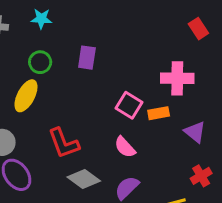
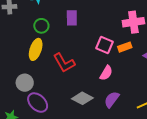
red L-shape: (64, 143) -> (64, 63), moved
pink semicircle: (125, 147) -> (106, 73), turned -98

